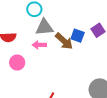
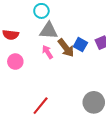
pink arrow: (39, 45) -> (47, 52), moved, turned 48

